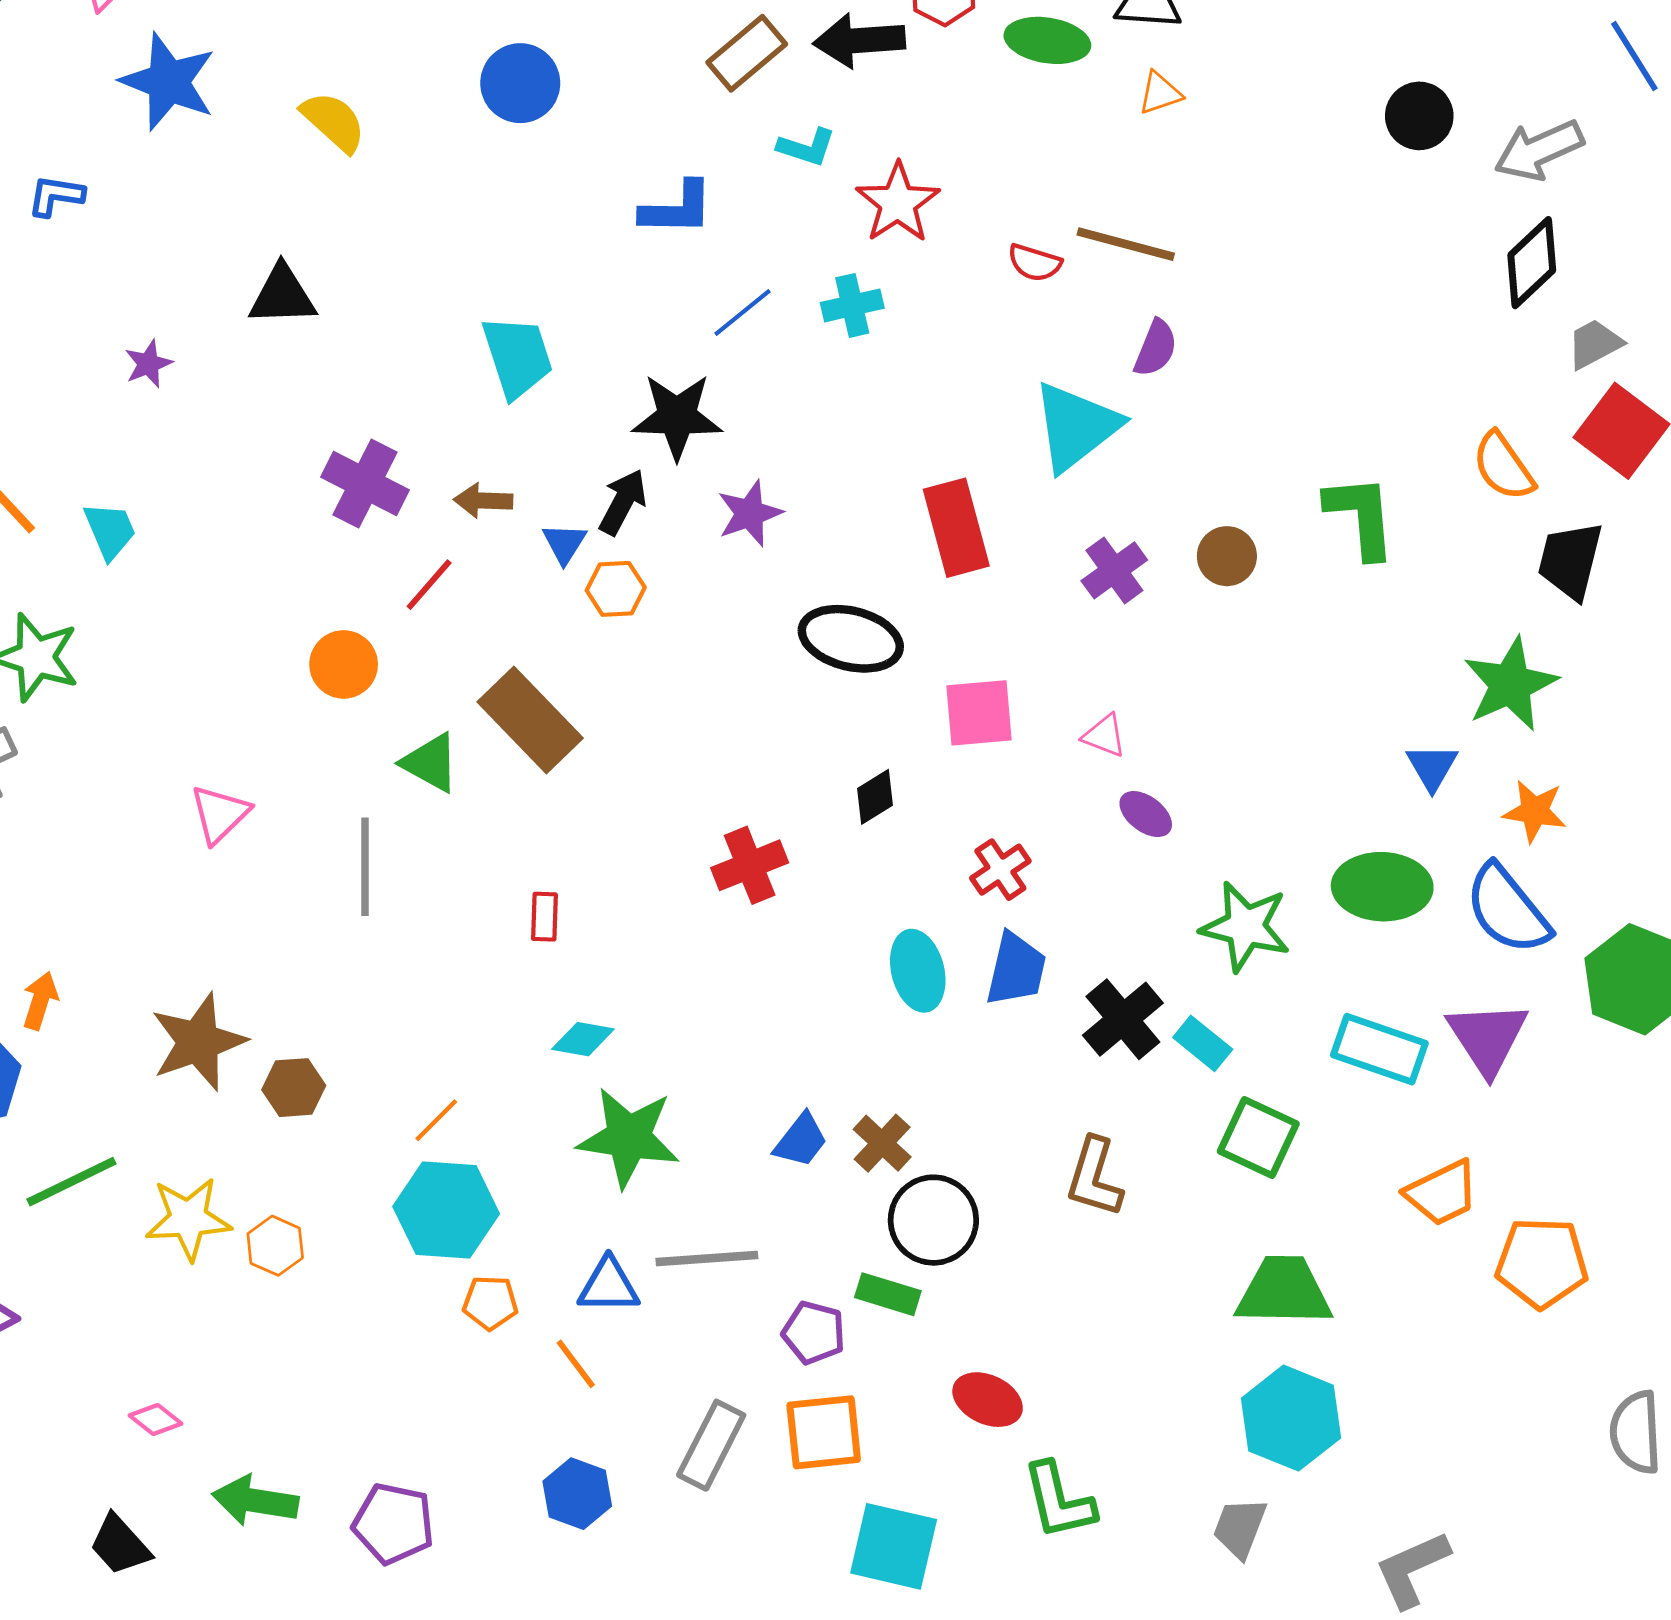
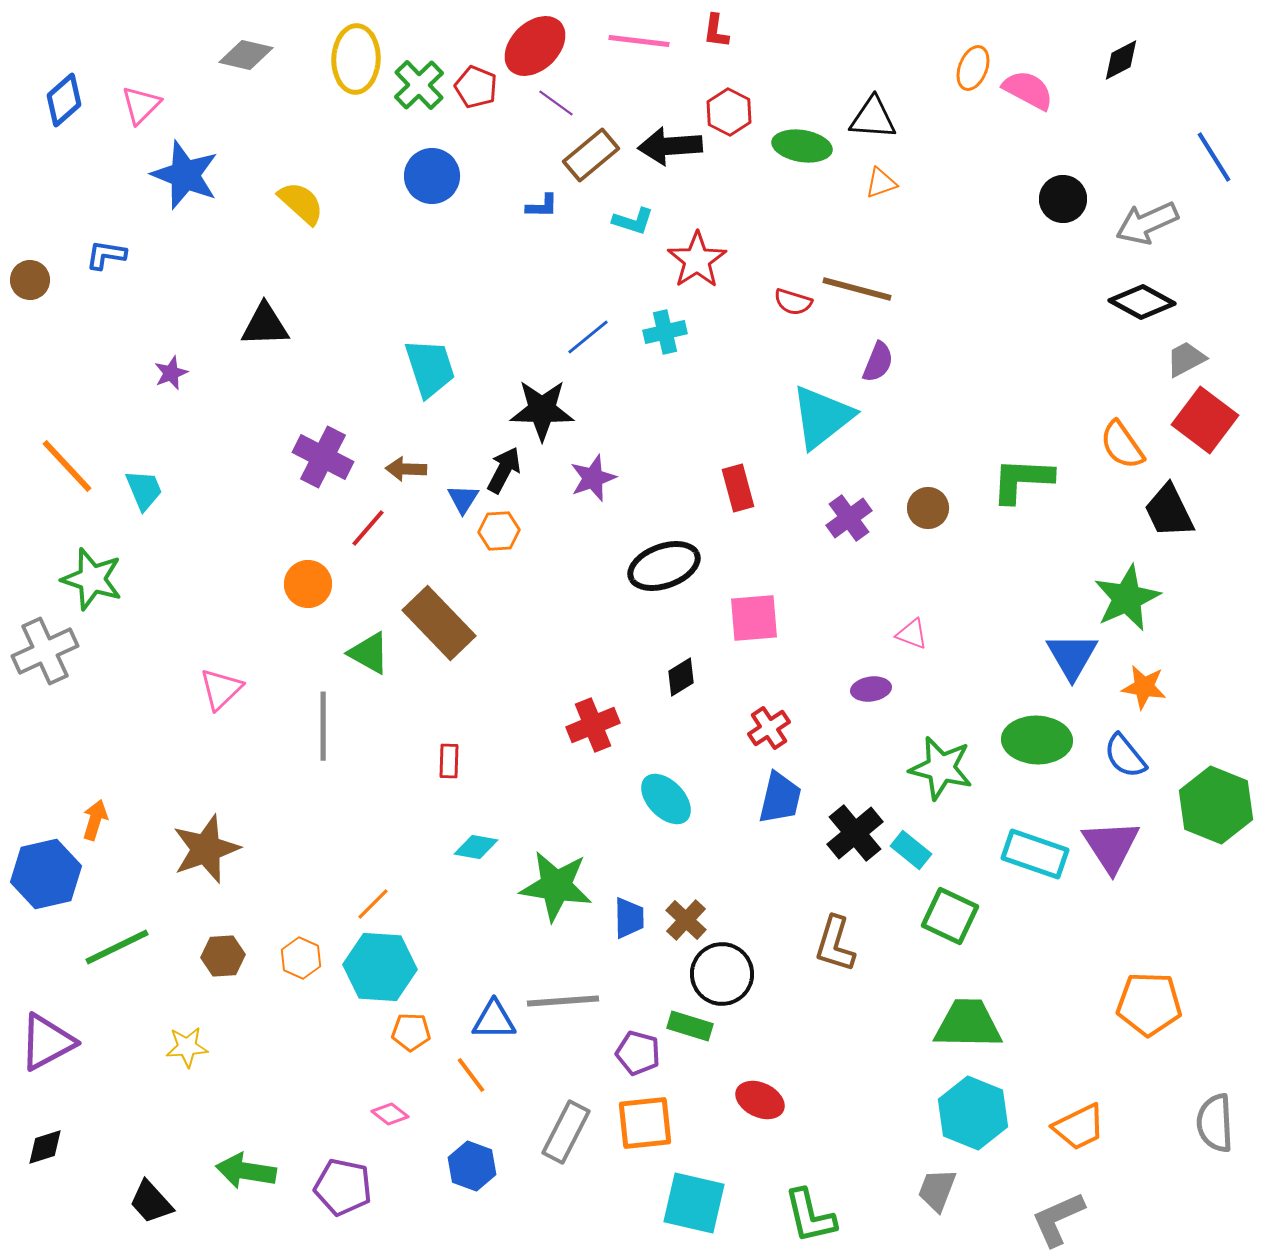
blue L-shape: (677, 209) -> (542, 206), moved, size x0.6
black diamond: (1532, 263) -> (1142, 302), turned 72
green L-shape: (1361, 516) -> (1022, 480), turned -82
red rectangle: (956, 528) -> (738, 488), size x0.7
black trapezoid: (1570, 560) -> (1169, 511), turned -40
black ellipse: (851, 639) -> (664, 566), turned -34
pink triangle: (1104, 736) -> (912, 634), moved
blue triangle: (1432, 767) -> (1072, 656), size x1.4
purple ellipse: (1146, 814) -> (871, 689), turned -45
blue semicircle: (1508, 909) -> (1125, 756), size x0.7
cyan ellipse: (918, 971) -> (666, 799), moved, turned -30
brown hexagon: (294, 1088) -> (223, 956), moved
green star: (629, 1137) -> (556, 886), moved
blue trapezoid: (801, 1140) -> (629, 918), turned -39
orange trapezoid: (1442, 1193) -> (1079, 1127), moved
yellow star: (188, 1219) -> (187, 1047), moved, size x0.7
orange hexagon: (275, 1246) -> (301, 958), moved
pink diamond: (156, 1420) -> (390, 1114), moved
green L-shape: (1059, 1501) -> (810, 1216), moved

